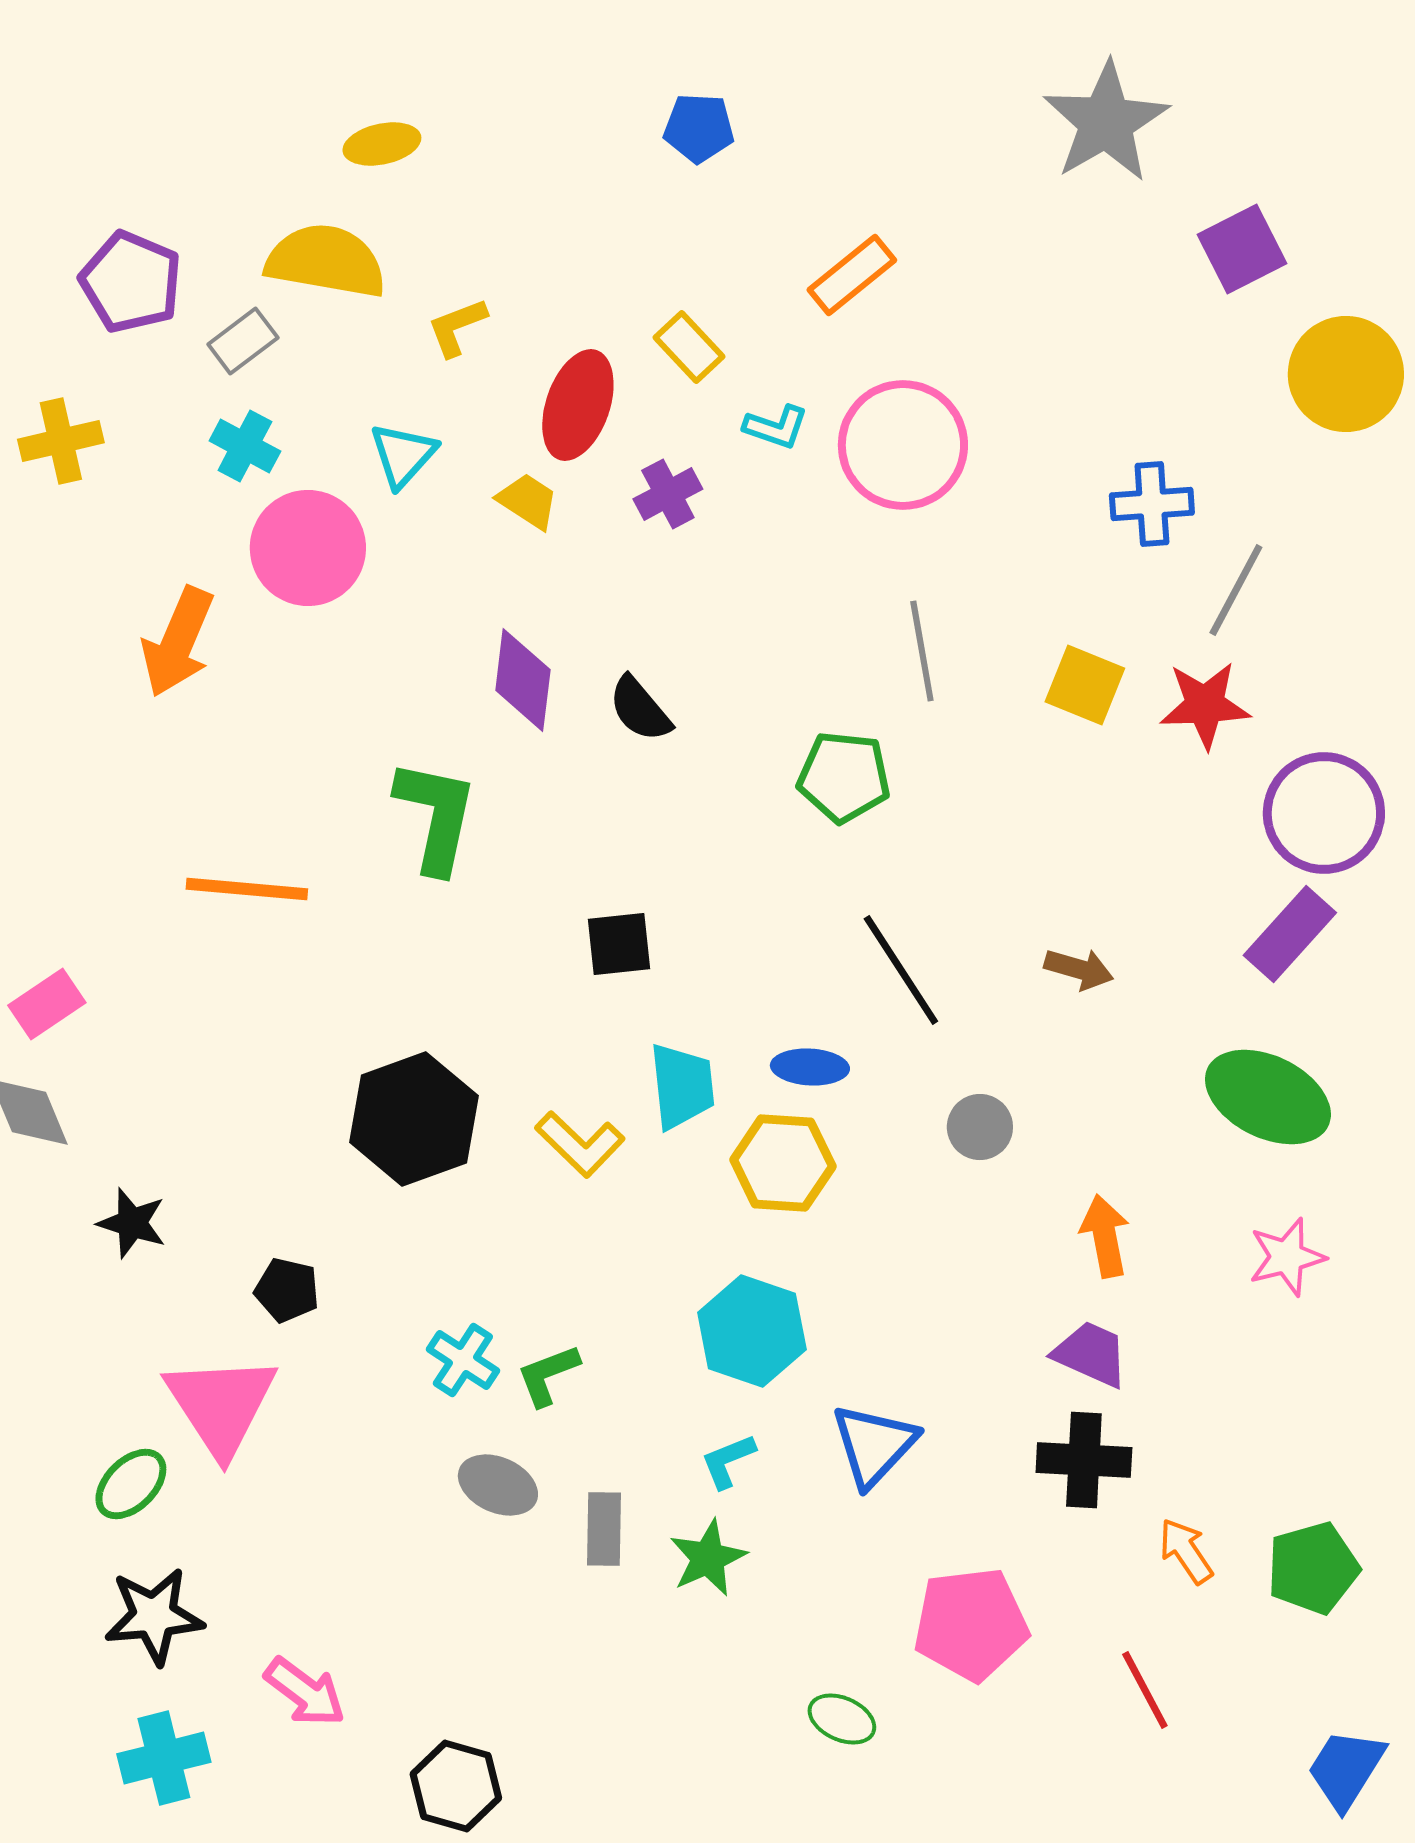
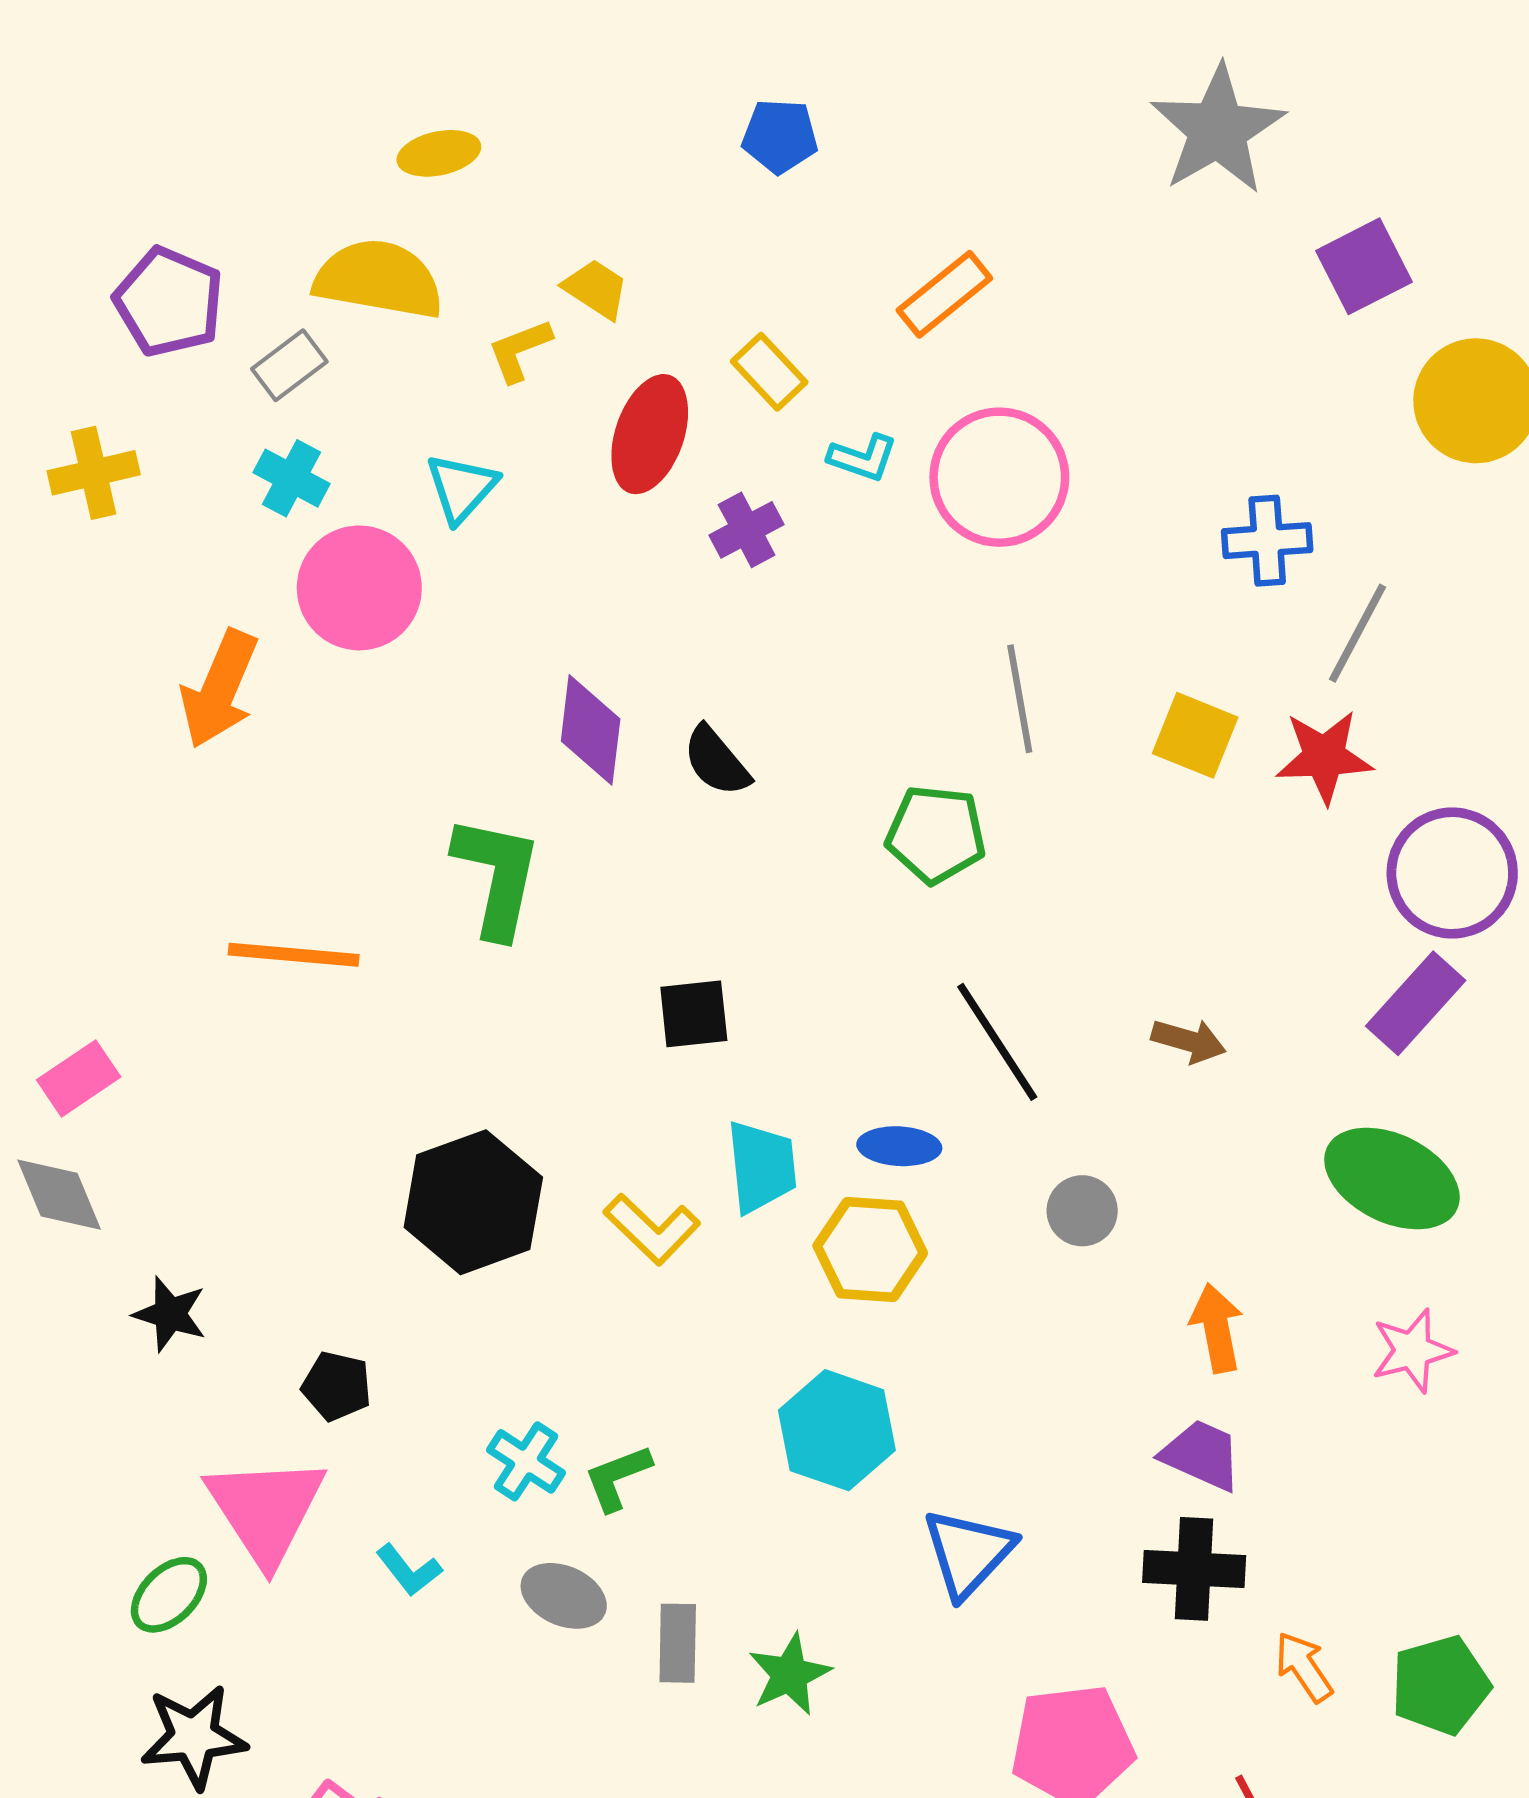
yellow trapezoid: (528, 501) -> (596, 289), moved
cyan L-shape: (728, 1461) -> (409, 1570), moved, turned -106

